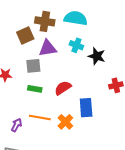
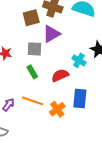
cyan cross: (76, 45) -> (79, 60), moved
purple triangle: (48, 48) -> (51, 34), turned -30
green rectangle: (35, 89) -> (32, 72), turned 40

